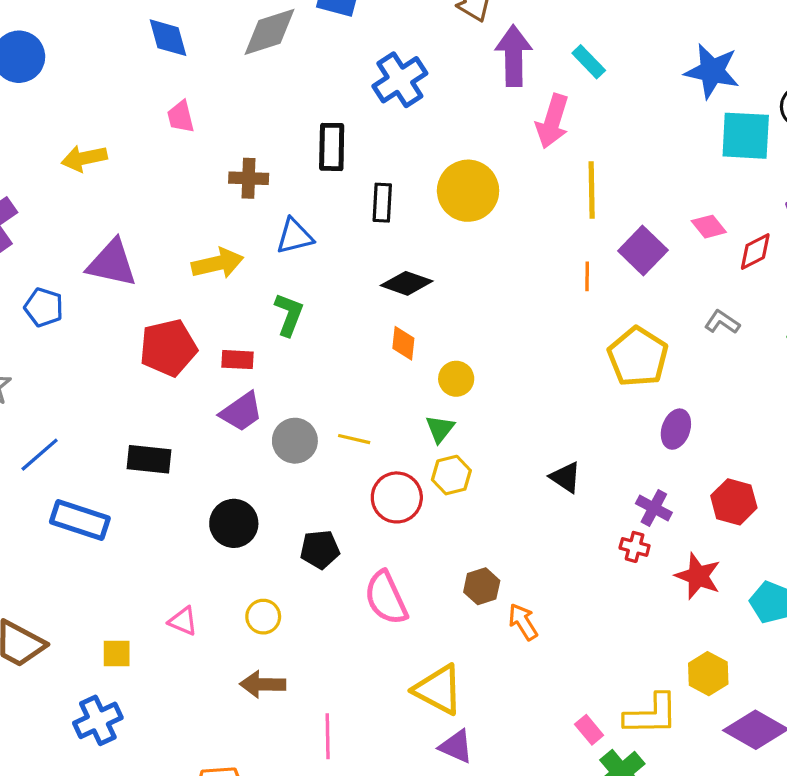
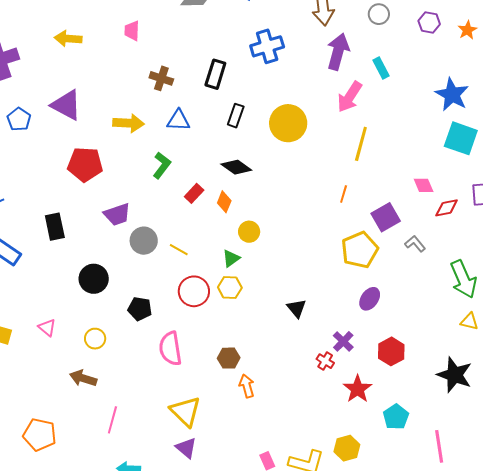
purple square: (643, 251) -> (386, 217), moved
red rectangle: (237, 360) -> (194, 193), moved, turned -66
black rectangle: (149, 459) -> (55, 227), turned 56

